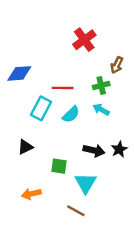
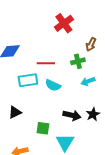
cyan rectangle: (41, 108) -> (28, 80), turned 54
cyan arrow: (101, 110) -> (88, 81), moved, turned -48
cyan semicircle: (71, 114) -> (53, 85), turned 70

